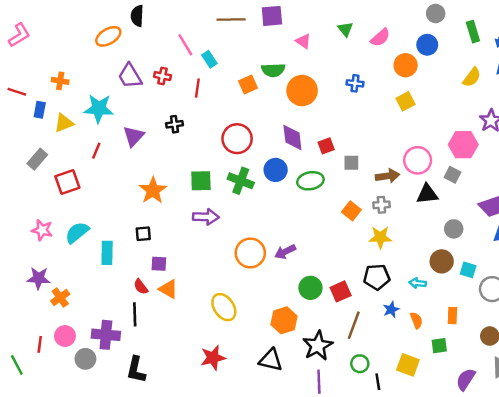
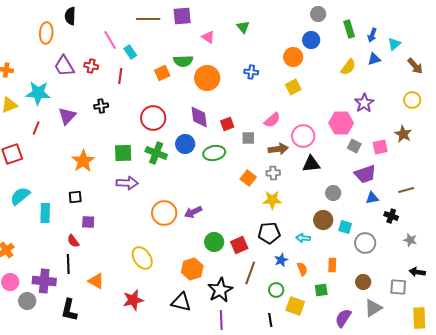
orange ellipse: (108, 36) -> (46, 33), turned -55
pink semicircle: (380, 38) -> (272, 120), moved
gray square: (452, 175) -> (354, 146), moved
orange triangle: (168, 289) -> (96, 281), moved
green circle: (360, 364) -> (276, 290), moved

